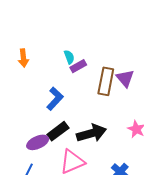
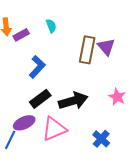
purple rectangle: (78, 66) -> (21, 35), moved
purple ellipse: (38, 142) -> (24, 123), moved

